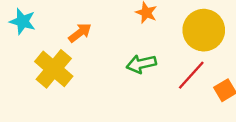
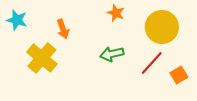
orange arrow: (80, 33) -> (63, 29), turned 108

